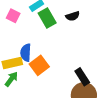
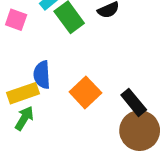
orange square: (39, 65) -> (85, 92), moved

